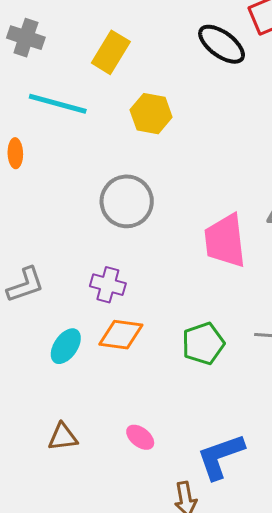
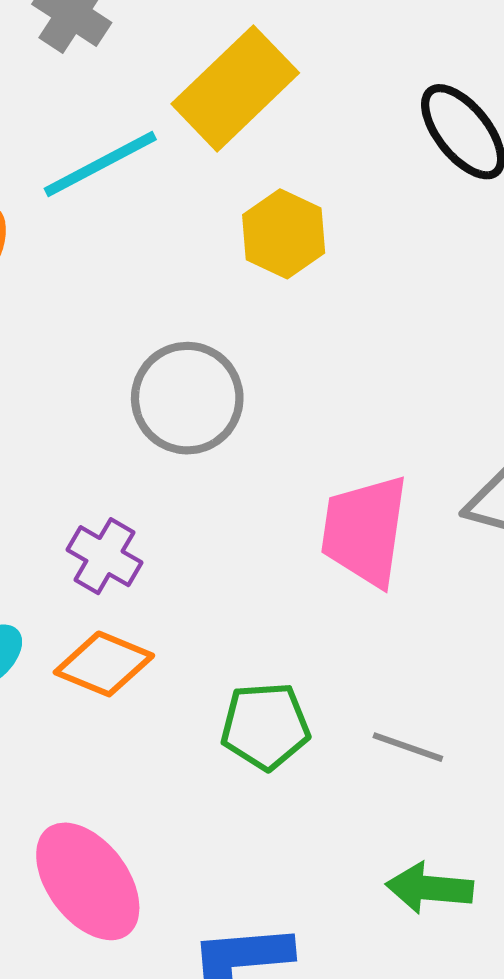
yellow rectangle: (111, 52) -> (235, 88), size x1.4
cyan line: (58, 104) -> (100, 164), turned -58
pink ellipse: (140, 437) -> (88, 881), size x2.0

